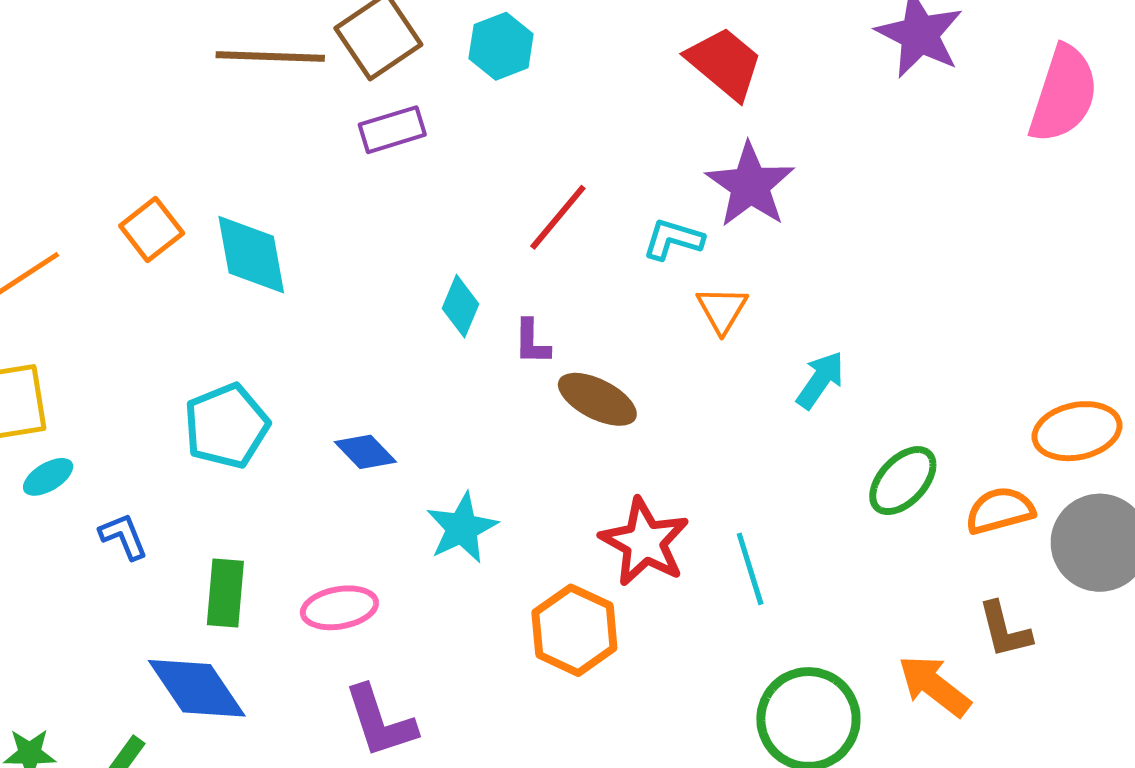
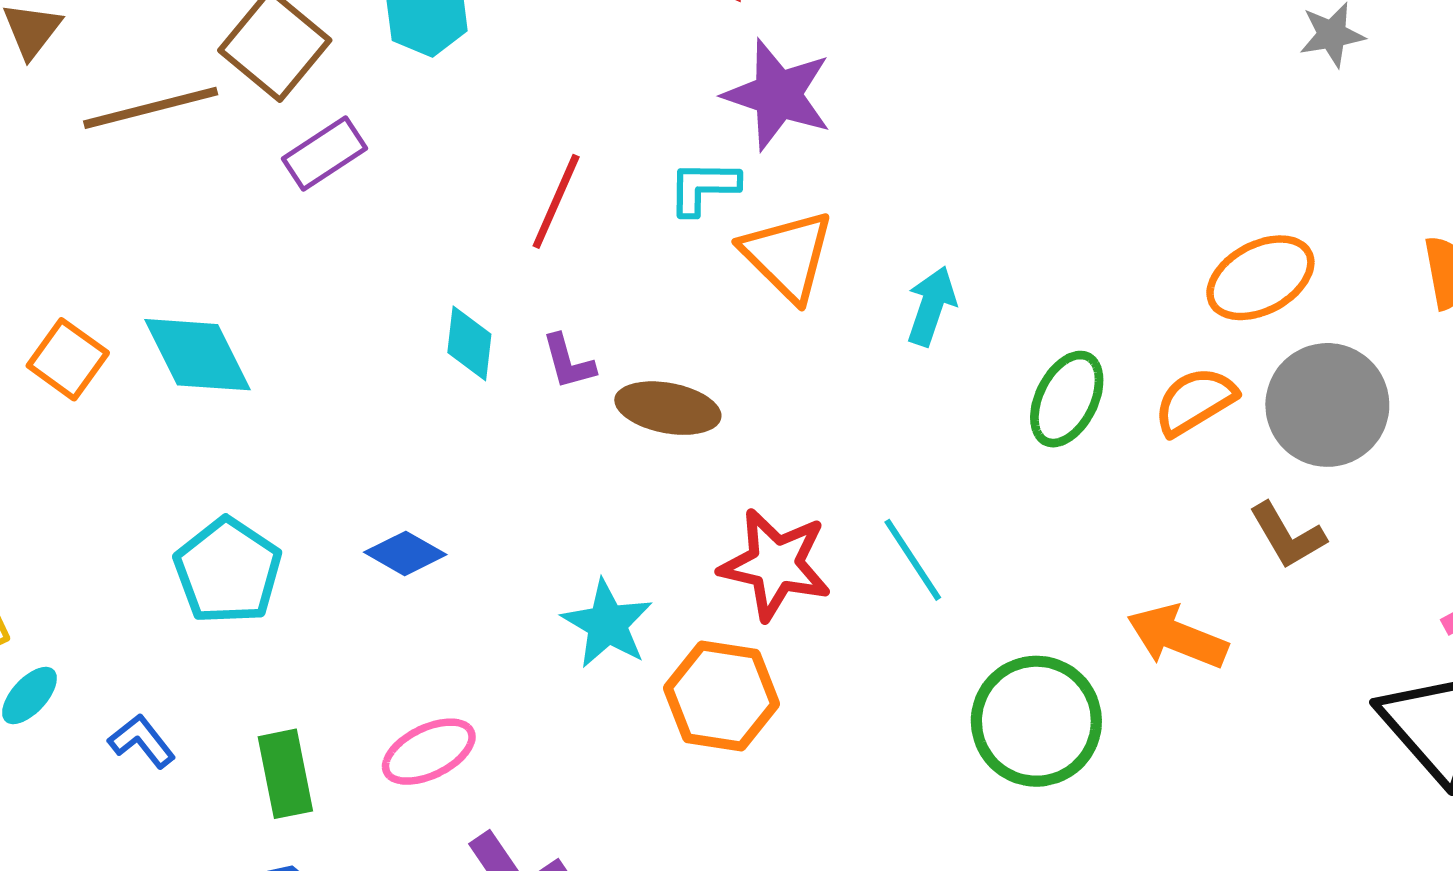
orange triangle: (722, 310) -> (787, 255), size x1.5
cyan star: (462, 528) -> (607, 624), moved
brown L-shape: (1005, 630) -> (1287, 536), moved

